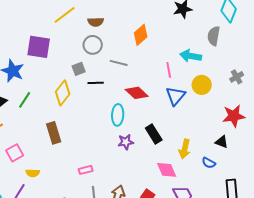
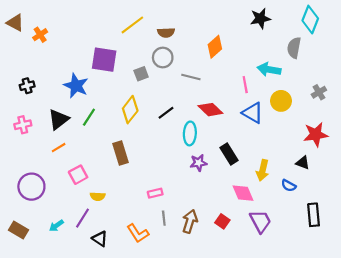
gray square: (79, 69) -> (141, 74), moved
black line: (96, 83) -> (166, 113), moved, turned -35
blue triangle: (176, 96) -> (253, 113), turned -40

